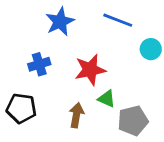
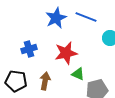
blue star: (60, 22) -> (56, 18), moved
brown arrow: (76, 115) -> (45, 81), moved

